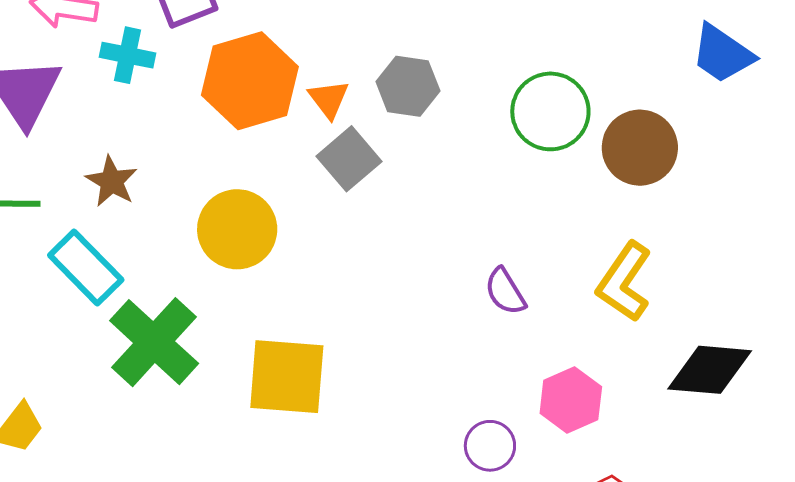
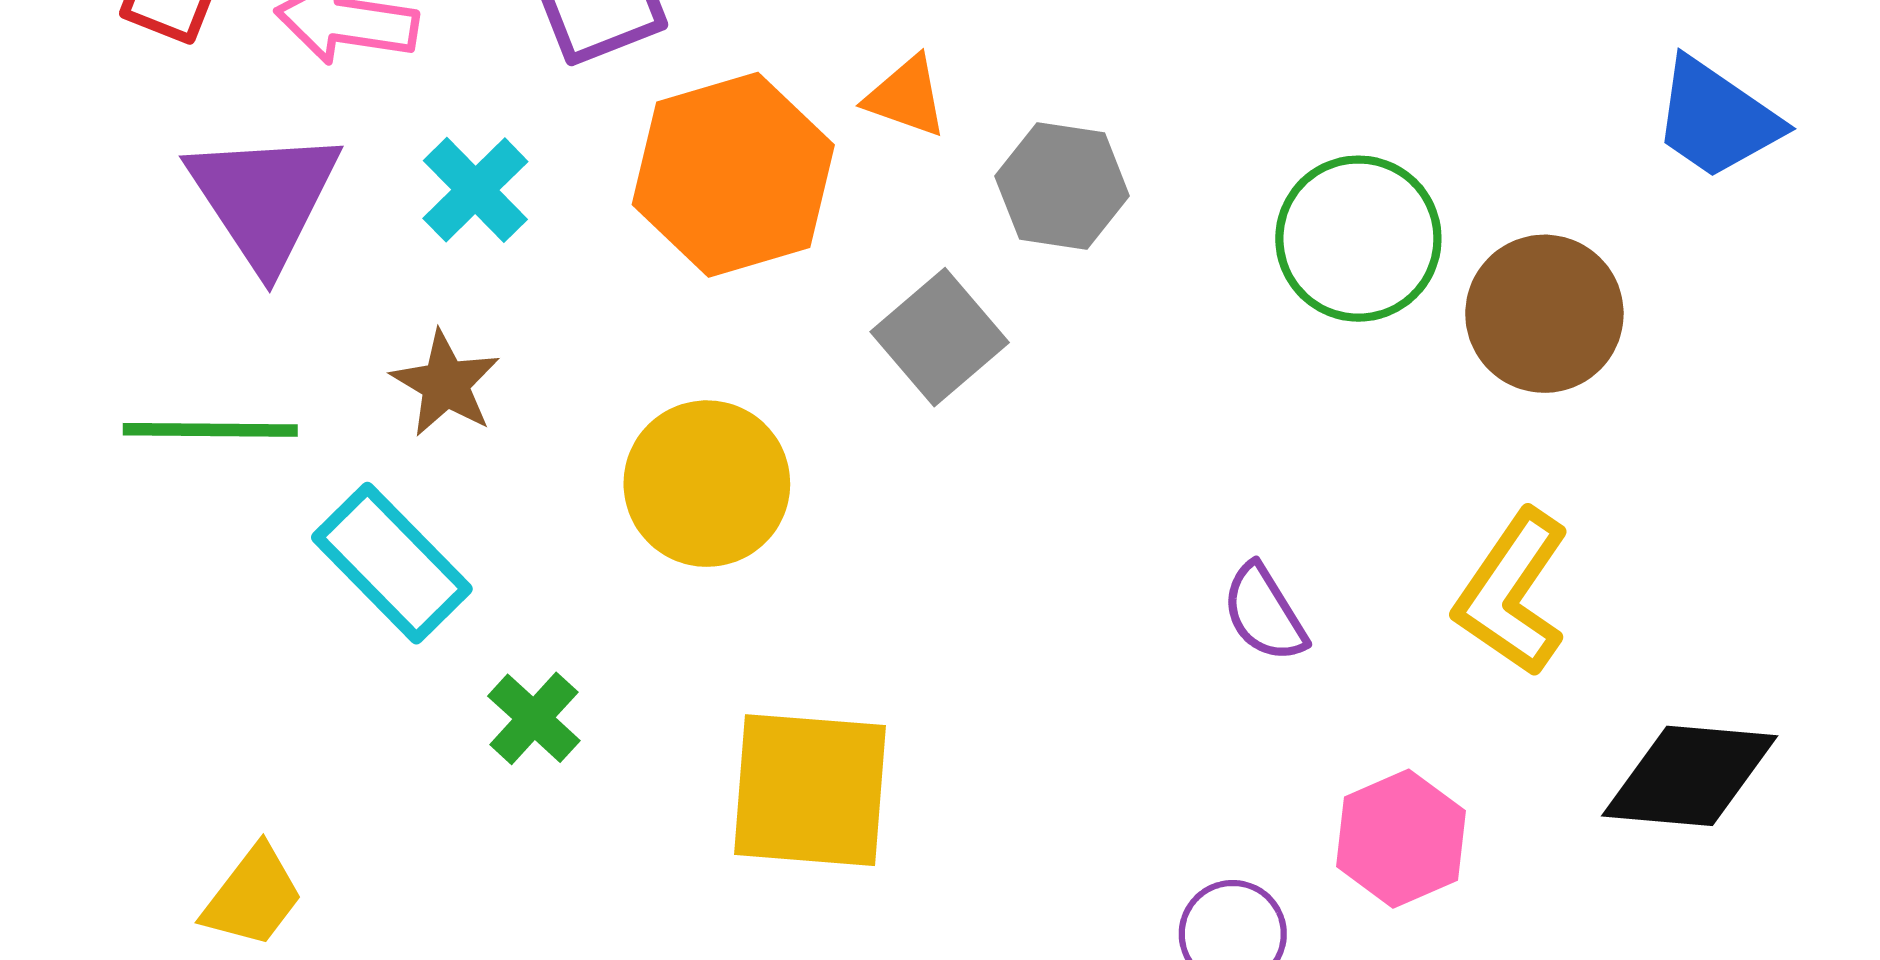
cyan cross: (128, 55) -> (475, 190), moved, turned 34
orange triangle: (329, 99) -> (906, 97), moved, turned -33
green cross: (154, 342) -> (534, 718), size x0.5

